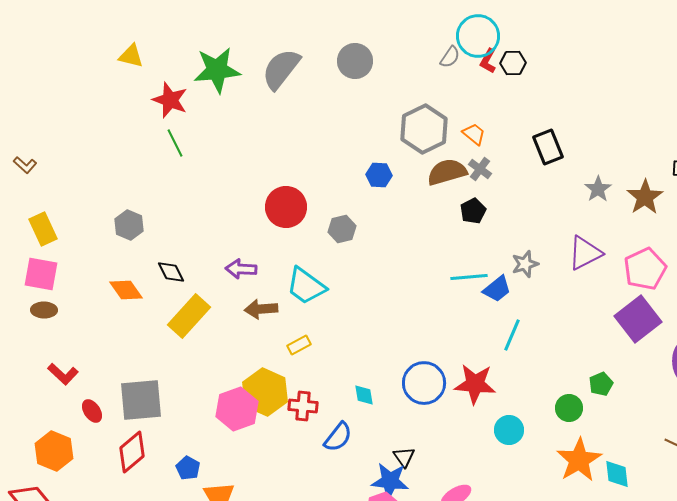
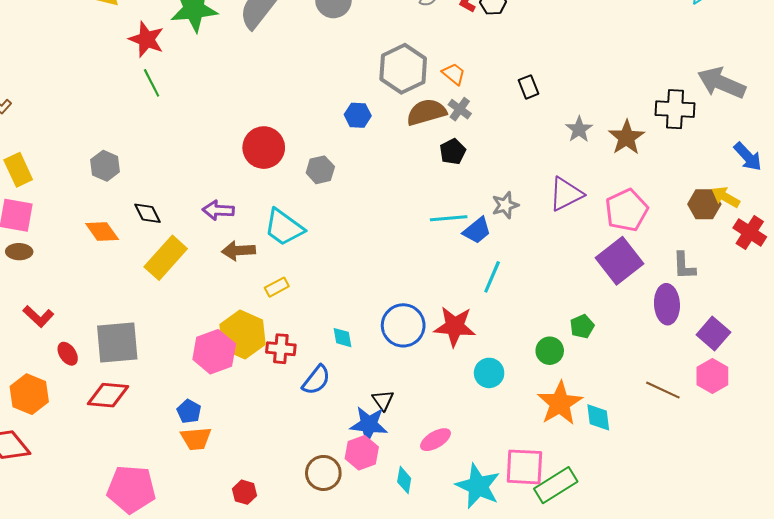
black rectangle: (548, 147) -> (528, 87), size x0.7
red diamond: (132, 452) -> (108, 395), turned 45
blue pentagon: (188, 468) -> (189, 411), moved

